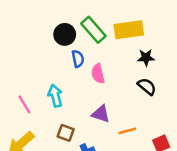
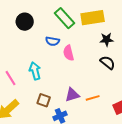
black circle: (65, 34) -> (25, 22), moved
blue semicircle: (78, 59) -> (52, 41), turned 112
purple triangle: (101, 114) -> (72, 95), moved, turned -35

